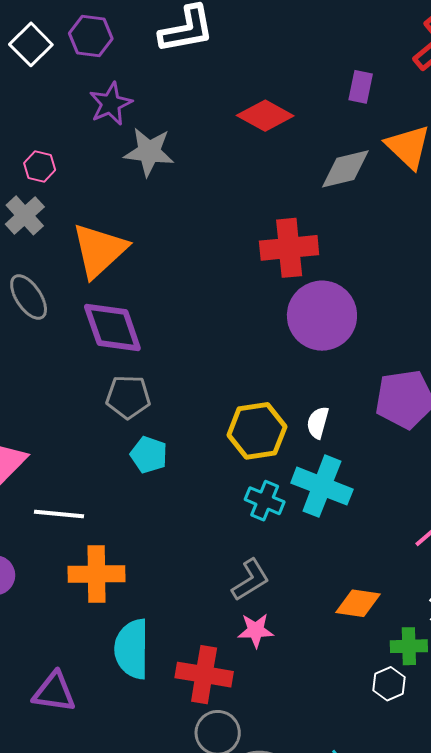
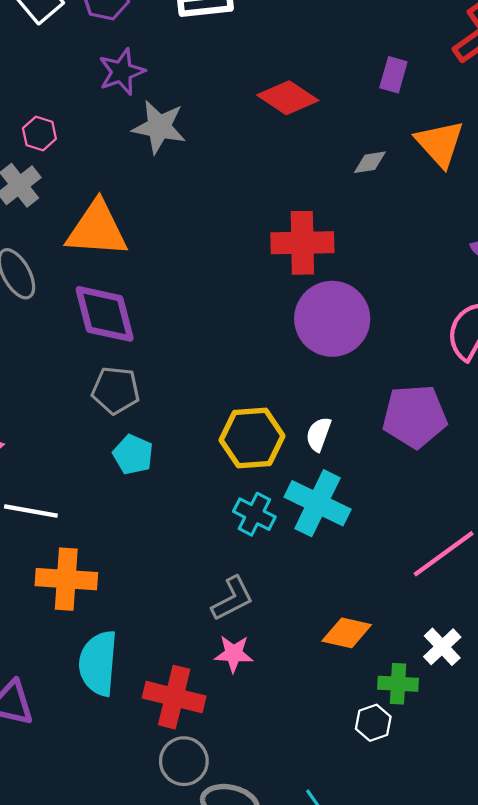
gray diamond: (345, 169) -> (370, 162), size x0.6
orange triangle: (99, 250) -> (97, 229), turned 42

